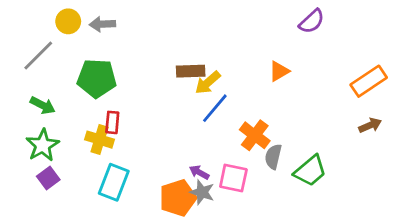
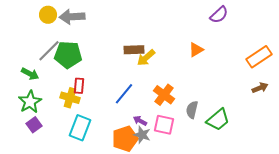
gray arrow: (102, 24) -> (72, 17), size x1.4
gray line: (38, 56) -> (49, 51), moved
blue line: (215, 108) -> (124, 94), moved
orange cross: (255, 135) -> (164, 95), moved

